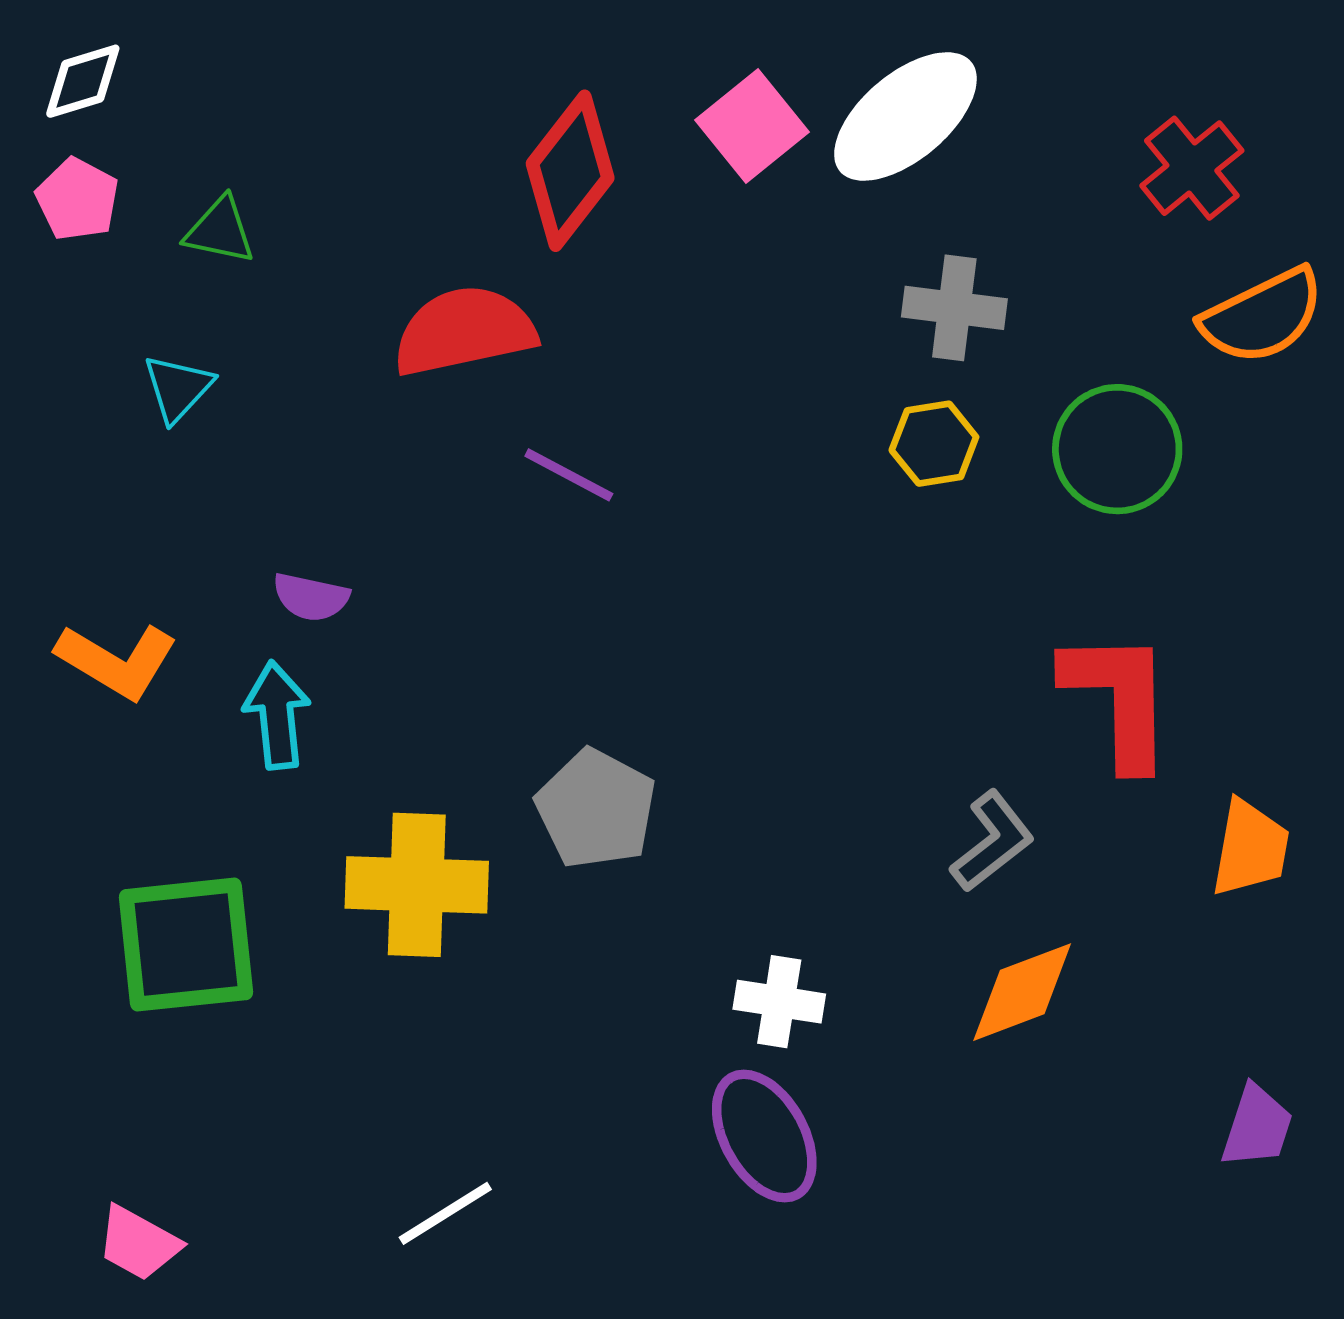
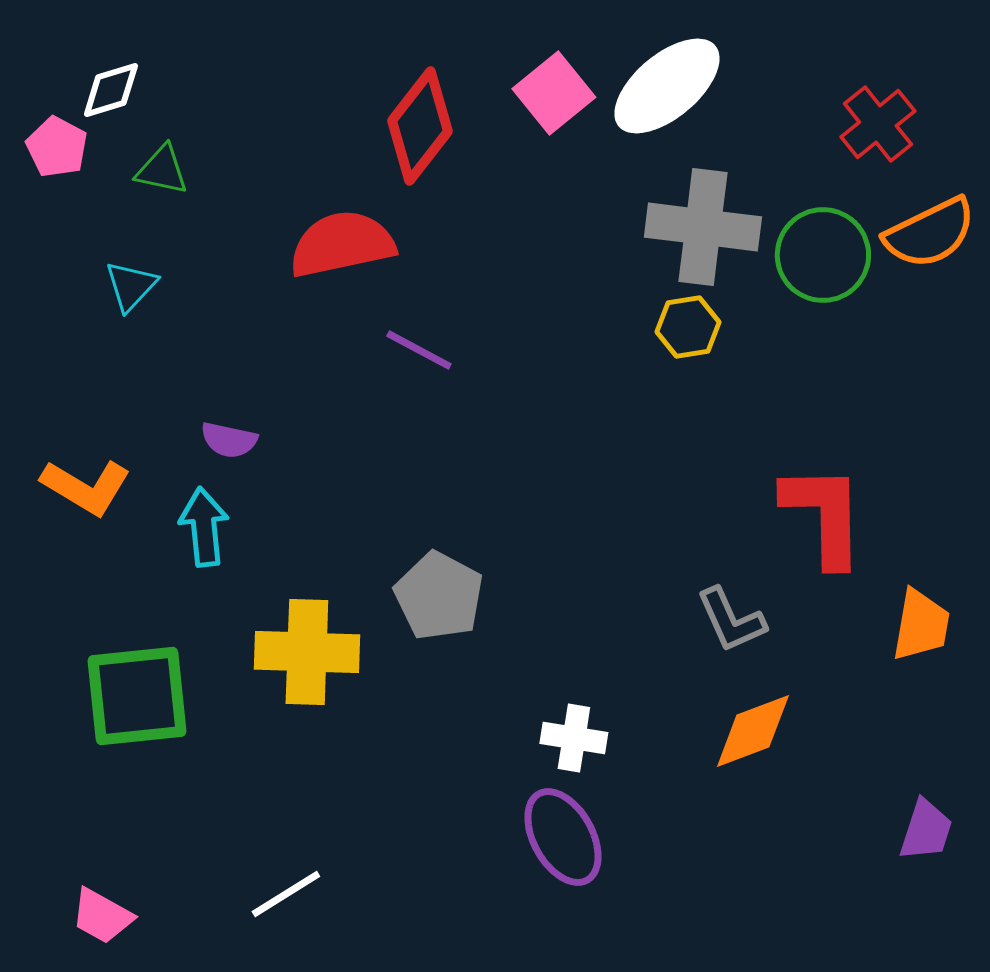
white diamond: (83, 81) -> (111, 90), moved
gray cross: (954, 308) -> (703, 227), size x1.5
green circle: (1117, 449) -> (823, 255), moved
gray L-shape: (992, 841) -> (731, 620), turned 104
white line: (445, 1213) -> (286, 894), moved

